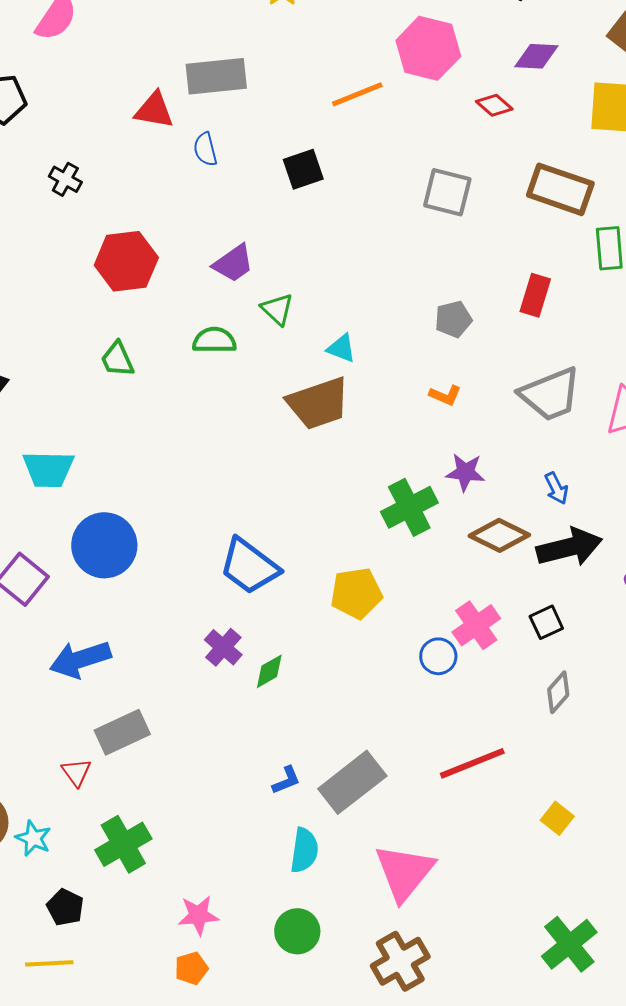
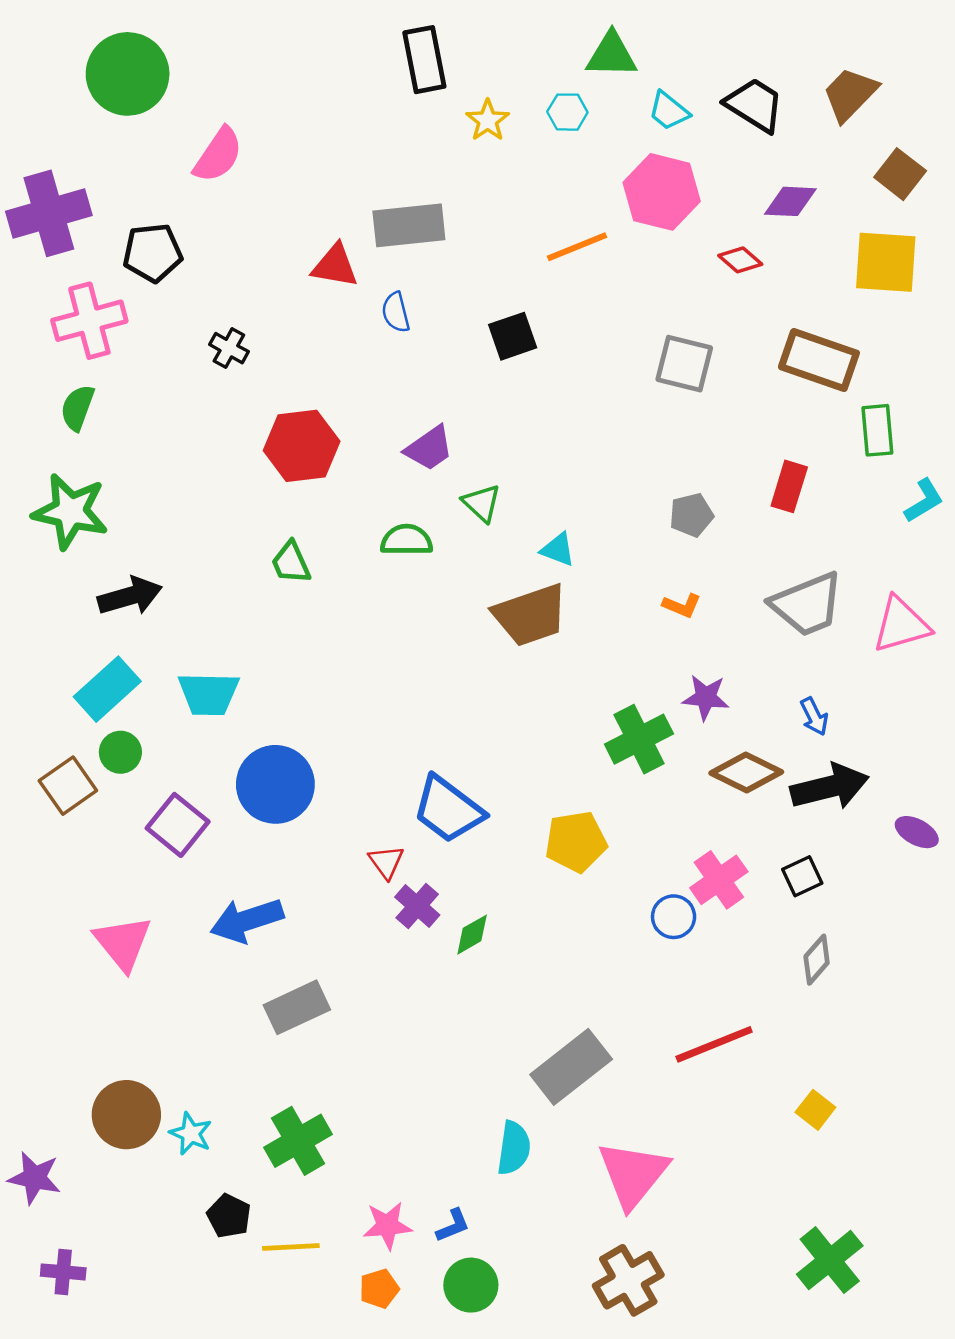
red triangle: (76, 772) -> (386, 862), moved
blue L-shape: (286, 780) -> (453, 1225), moved
green circle: (297, 931) -> (471, 1285), moved
yellow line: (49, 963) -> (291, 1247), moved

